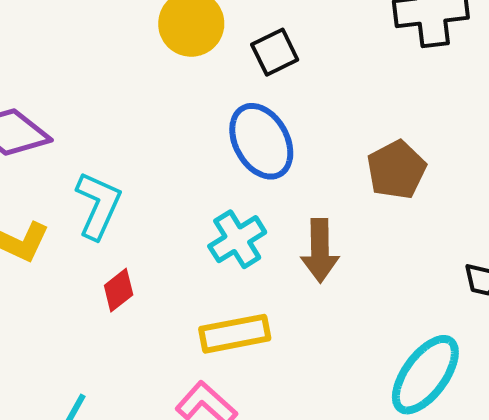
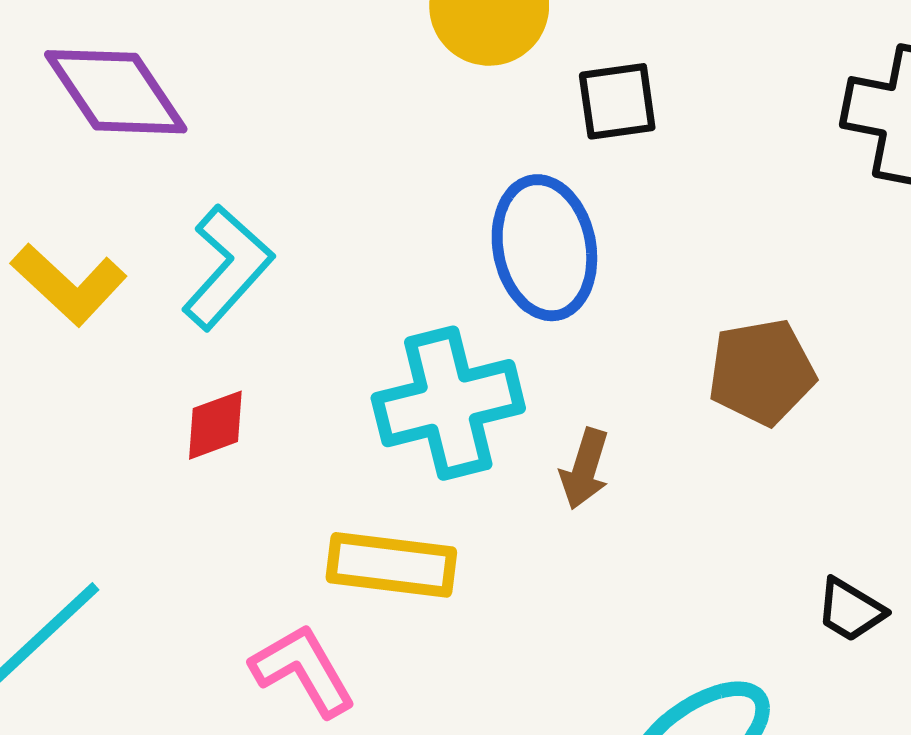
cyan cross: (237, 239) -> (448, 403), size x1.4
brown arrow: (320, 251) -> (585, 469), size x0.7

